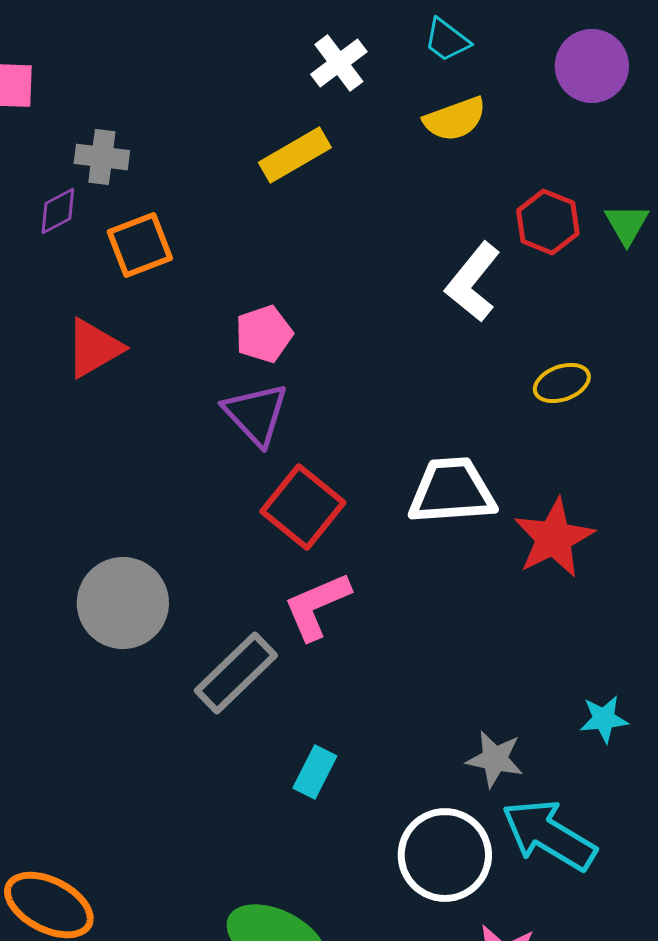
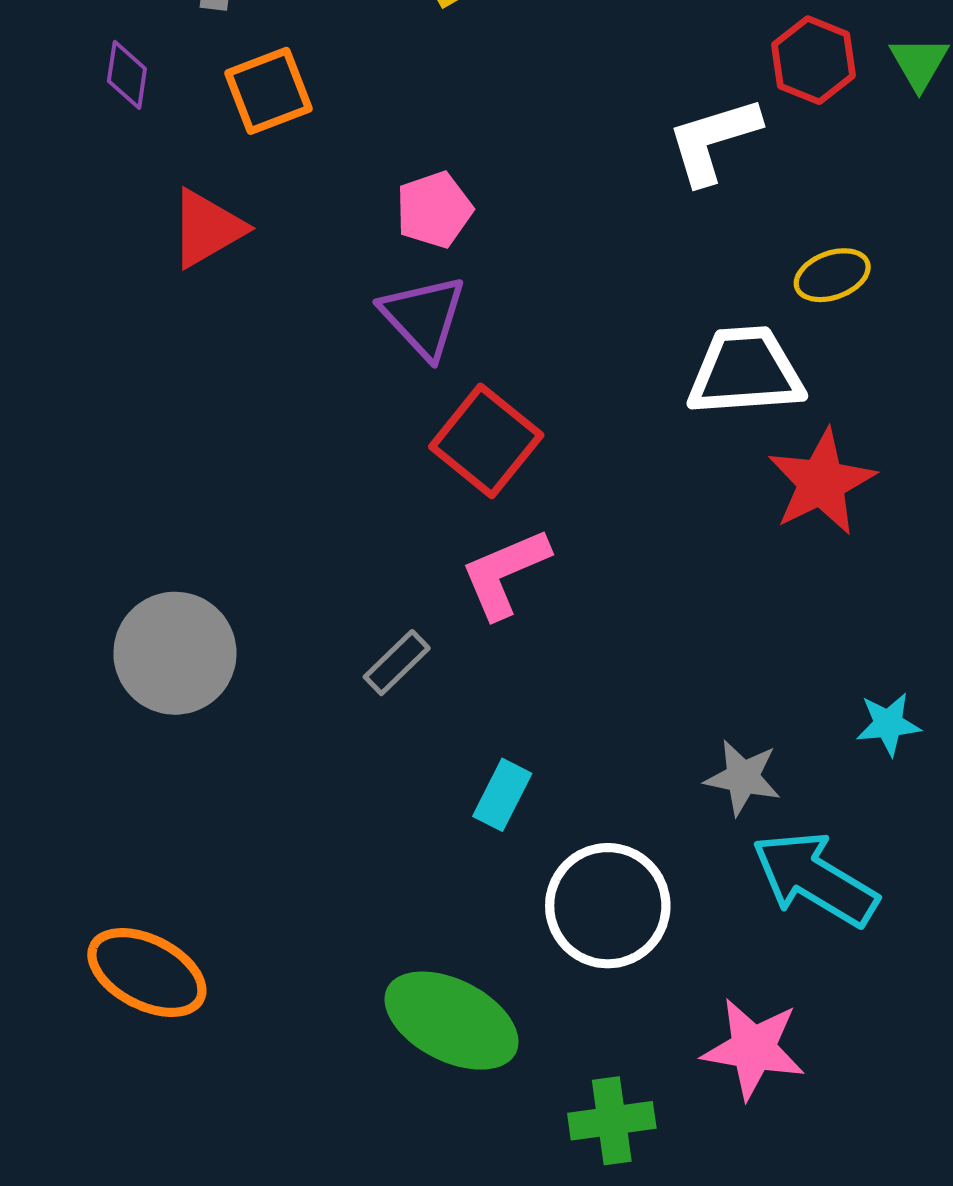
purple diamond: (58, 211) -> (127, 75), moved, turned -54
white L-shape: (473, 282) -> (713, 140), turned 34
white trapezoid: (452, 491) -> (745, 371), moved
gray circle: (123, 603) -> (175, 653), moved
gray rectangle: (236, 673) -> (397, 663), size x0.6
white circle: (445, 855) -> (608, 906), moved

